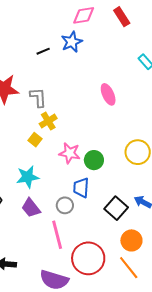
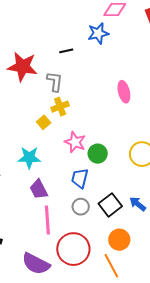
black line: (43, 51) -> (66, 51), moved
gray circle: (65, 205) -> (81, 207), moved
purple trapezoid: (31, 208) -> (39, 189), moved

